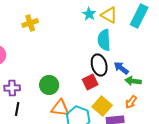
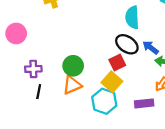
black ellipse: (99, 65) -> (127, 44), turned -40
yellow square: (102, 106) -> (112, 82), moved
orange triangle: (60, 108) -> (72, 85), moved, turned -30

